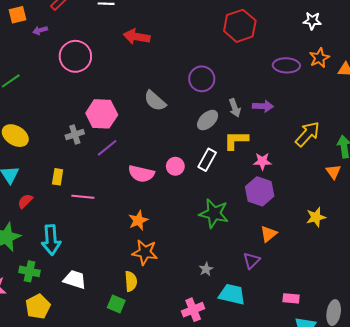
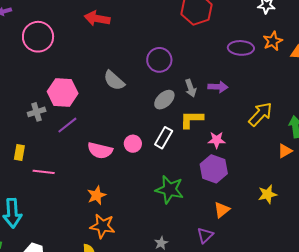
orange triangle: (333, 172) -> (285, 151), turned 35

